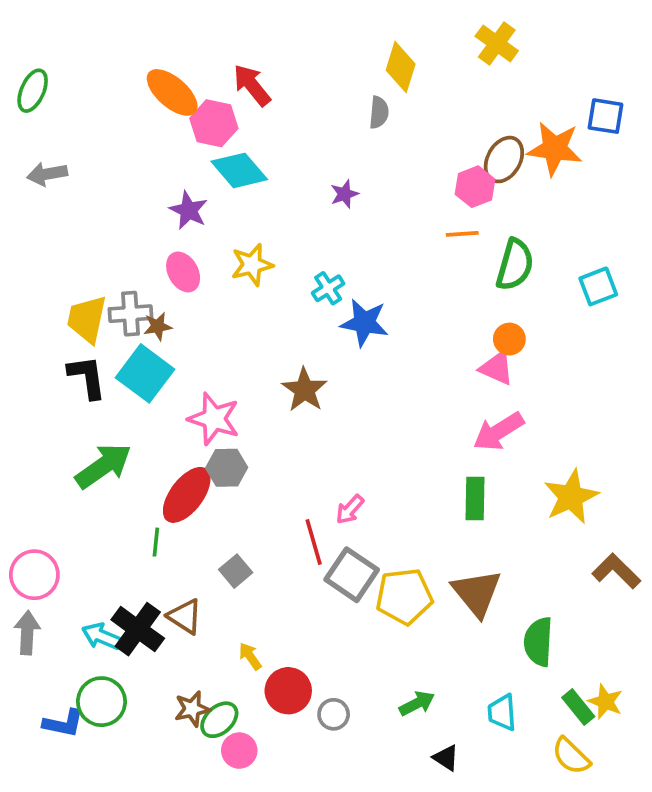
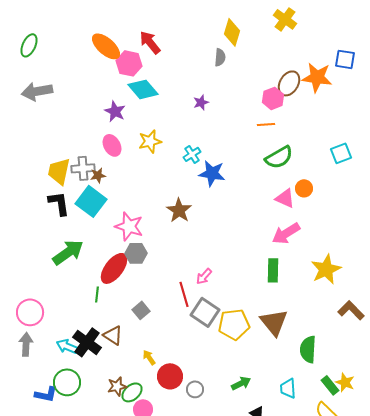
gray arrow: (47, 174) -> (37, 91), size x1.4
green semicircle: (515, 265) -> (279, 157), moved, turned 44
orange circle: (509, 339) -> (304, 188), moved

